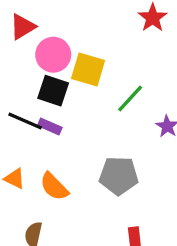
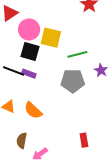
green line: (130, 99) -> (77, 54), turned 36
gray pentagon: (119, 176) -> (73, 81), moved

